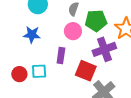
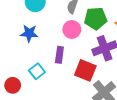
cyan square: (39, 71) -> (37, 71), turned -35
red circle: (19, 74) -> (13, 85), moved

